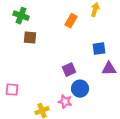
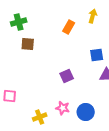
green cross: (21, 16) -> (19, 22), turned -35
blue circle: (80, 89) -> (86, 112), moved

